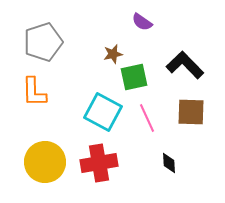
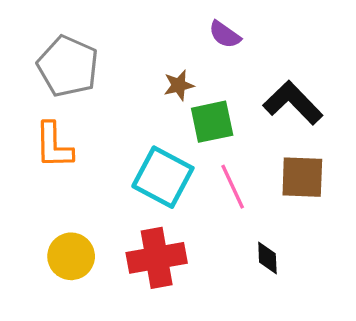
gray pentagon: (43, 42) -> (68, 66), turned -30
yellow circle: (45, 162) -> (71, 256), size x0.7

